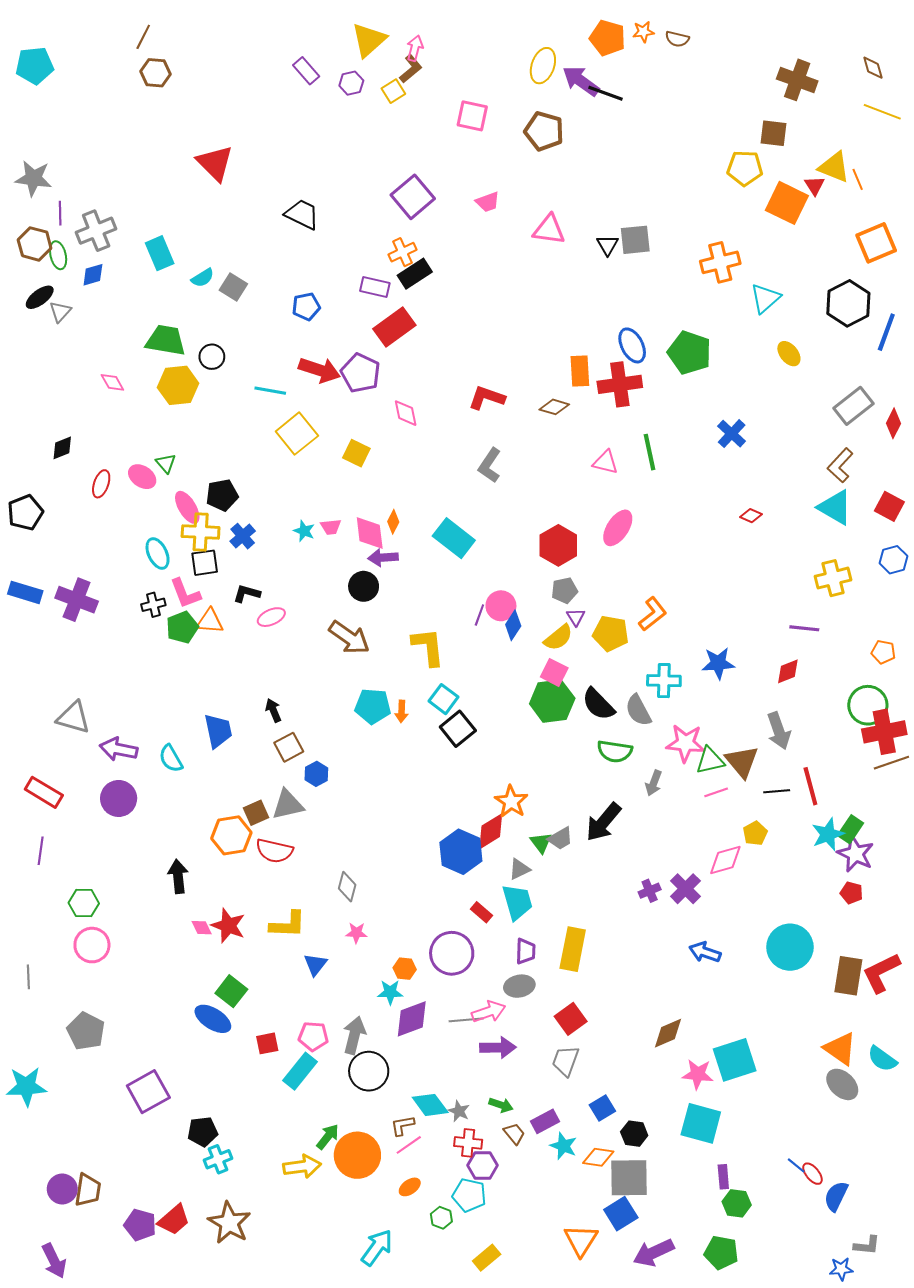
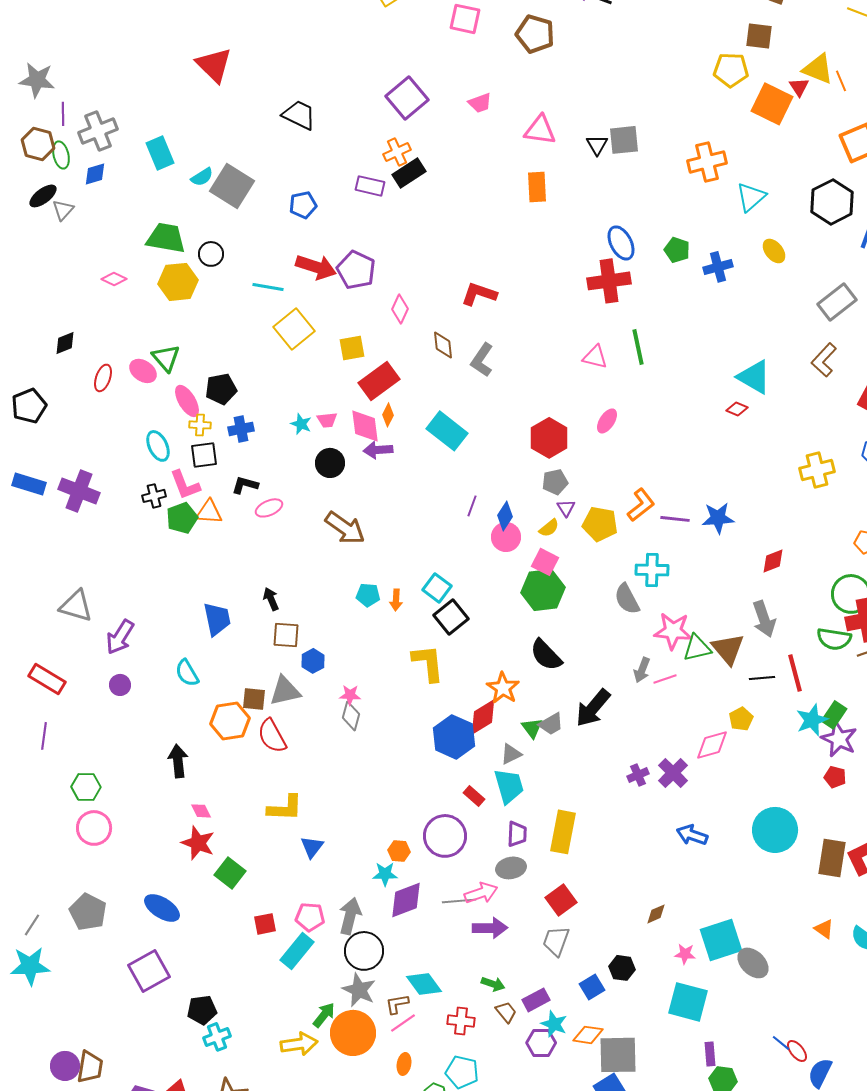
gray square: (233, 287) -> (232, 186), size x1.6
red rectangle: (394, 327) -> (379, 381), moved
green pentagon: (690, 353) -> (677, 250), size x0.6
orange rectangle: (580, 371) -> (537, 187), moved
pink diamond: (112, 382) -> (114, 279), turned -35
brown diamond: (554, 407) -> (443, 345), moved, turned 68
pink diamond: (406, 413) -> (400, 309), turned 36
blue cross: (732, 434) -> (718, 267), moved, turned 32
yellow square: (356, 453) -> (352, 348), turned -36
green triangle: (166, 463) -> (166, 358), size x1.4
cyan triangle: (835, 507) -> (754, 377), moved
pink ellipse: (618, 528) -> (607, 421), size x0.7
yellow cross: (201, 532) -> (200, 425), size x0.6
blue cross: (243, 536) -> (241, 429), turned 30
black circle: (364, 586) -> (330, 463), moved
pink circle: (501, 606) -> (506, 537), moved
purple line: (804, 628) -> (675, 519), moved
yellow semicircle: (558, 638) -> (549, 528), size x0.7
yellow L-shape: (428, 647) -> (428, 663), moved
blue star: (718, 663) -> (718, 518), moved
black semicircle: (598, 704) -> (546, 655), moved
cyan pentagon: (373, 706) -> (368, 595), size x0.7
brown square: (289, 747) -> (286, 635), turned 32
purple arrow: (119, 749) -> (120, 637), turned -69
green semicircle: (615, 751) -> (834, 639), moved
cyan semicircle: (171, 759) -> (187, 673), moved
pink line: (716, 792) -> (665, 679), moved
purple circle: (119, 798) -> (120, 685), size x0.6
brown square: (256, 813) -> (254, 699), turned 30
red semicircle: (274, 851) -> (272, 736), turned 48
gray diamond: (347, 887) -> (351, 716), moved
red star: (228, 926) -> (198, 843), moved
pink star: (356, 933) -> (350, 695), moved
gray line: (28, 977) -> (32, 925), moved, turned 35
blue ellipse: (213, 1019) -> (162, 908), moved
brown diamond: (668, 1033) -> (656, 914), size x0.7
orange triangle: (840, 1049) -> (824, 929), size x0.6
pink star: (698, 1074) -> (685, 954), size x0.7
gray ellipse: (842, 1084) -> (753, 963), moved
gray star: (459, 1111) -> (359, 990), moved, size x1.6
black hexagon: (634, 1134) -> (622, 968), moved
purple hexagon: (482, 1165) -> (541, 1043), moved
orange ellipse: (410, 1187) -> (404, 1064), turned -45

